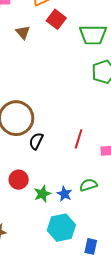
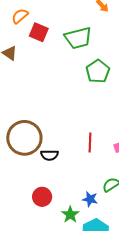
black semicircle: (36, 141) -> (49, 155), turned -102
green star: (42, 194) -> (70, 215), moved

